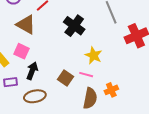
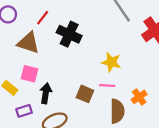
black cross: (74, 26) -> (69, 34), moved

